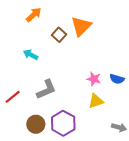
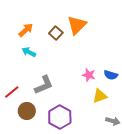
orange arrow: (34, 15) -> (26, 30), moved
yellow triangle: (96, 101) -> (100, 96), moved
brown circle: (36, 124) -> (27, 111), moved

